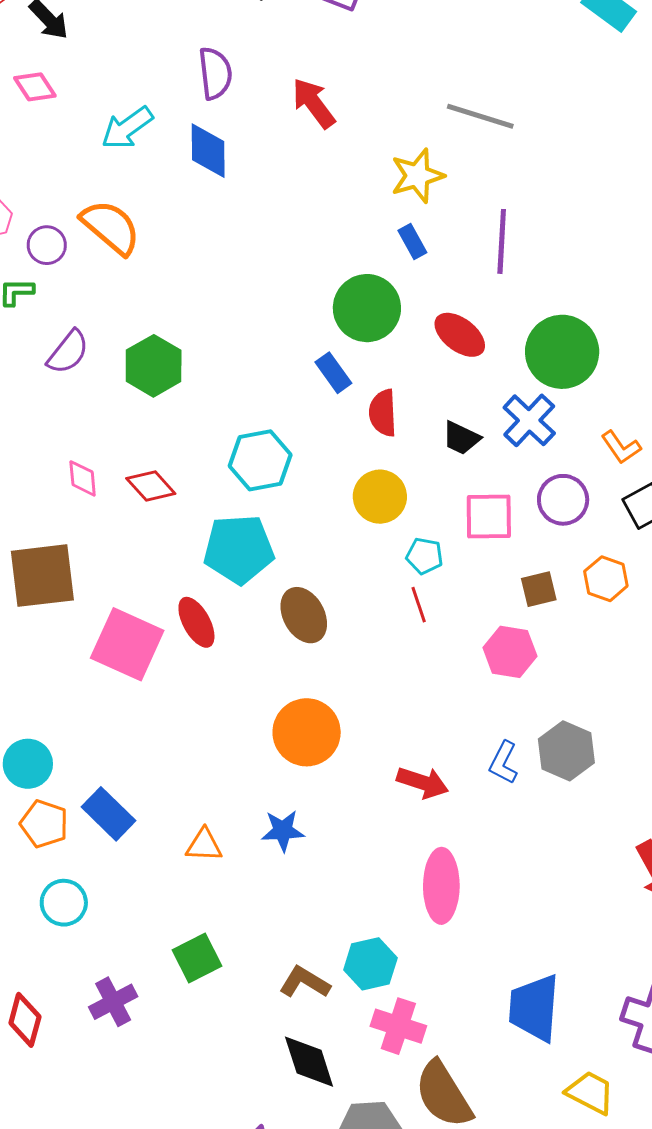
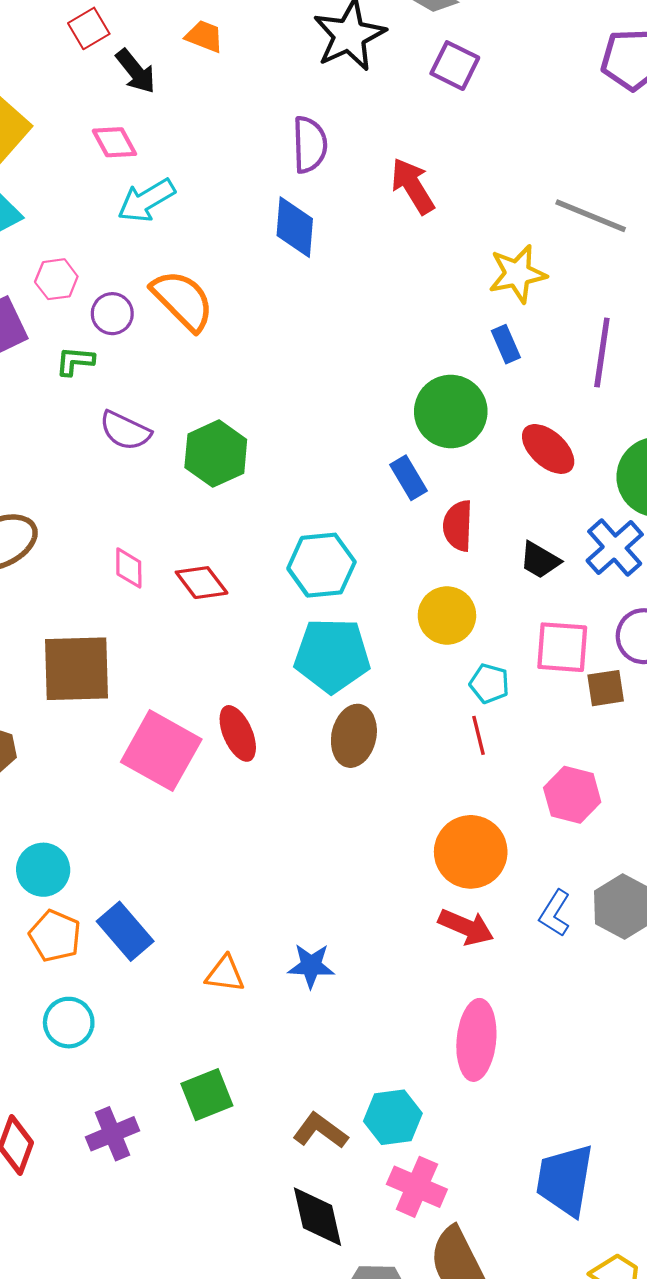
cyan arrow: (127, 128) -> (146, 200), moved
purple semicircle: (68, 352) -> (125, 431), turned 72
cyan pentagon: (239, 549) -> (332, 655), moved
brown square: (539, 589) -> (606, 688), moved
brown ellipse: (304, 615) -> (354, 736), turned 36
orange circle: (307, 732) -> (471, 852), moved

